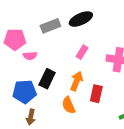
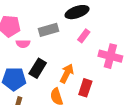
gray rectangle: (50, 26) -> (49, 30), moved
pink rectangle: (82, 52) -> (84, 36), moved

